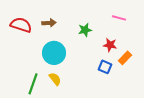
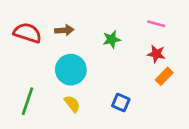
red star: (110, 45) -> (156, 54), moved
blue square: (105, 67) -> (121, 103), moved
green line: (33, 84) -> (27, 101), moved

